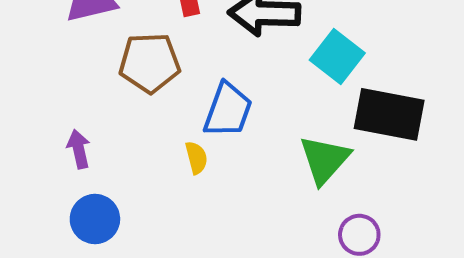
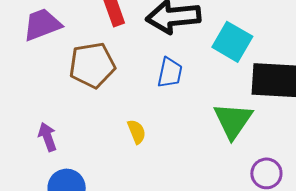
blue trapezoid: (228, 110) -> (170, 73), moved, size x0.7

